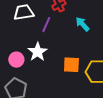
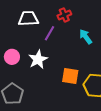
pink circle: (16, 60) -> (12, 57), moved

